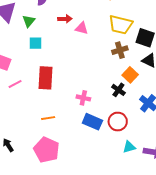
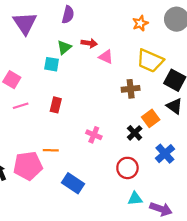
green triangle: (29, 21) -> (64, 47), moved
brown cross: (120, 50) -> (131, 89), moved
red rectangle: (45, 78) -> (56, 105), size x0.6
blue rectangle: (92, 122) -> (73, 183), moved
pink pentagon: (46, 150) -> (28, 166), moved, turned 30

